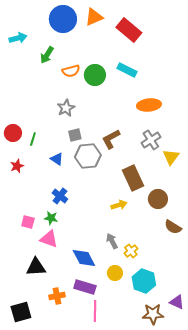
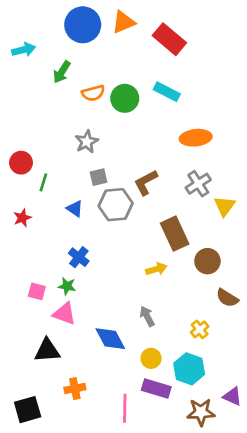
red circle: (13, 133) -> (21, 163), moved
yellow cross: (131, 251) -> (200, 329), moved
purple rectangle: (85, 287) -> (156, 389), moved

